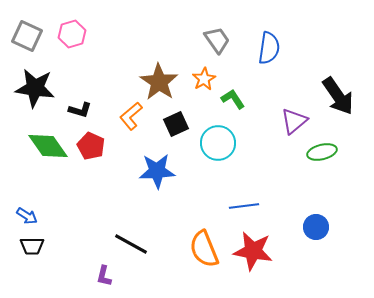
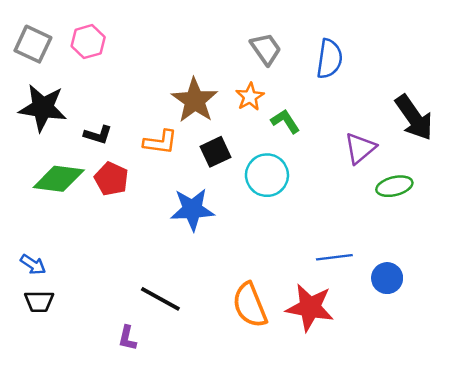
orange L-shape: (131, 116) -> (160, 142), turned -132
green diamond: (48, 146) -> (59, 179), turned -48
blue line: (244, 206) -> (334, 257), moved

